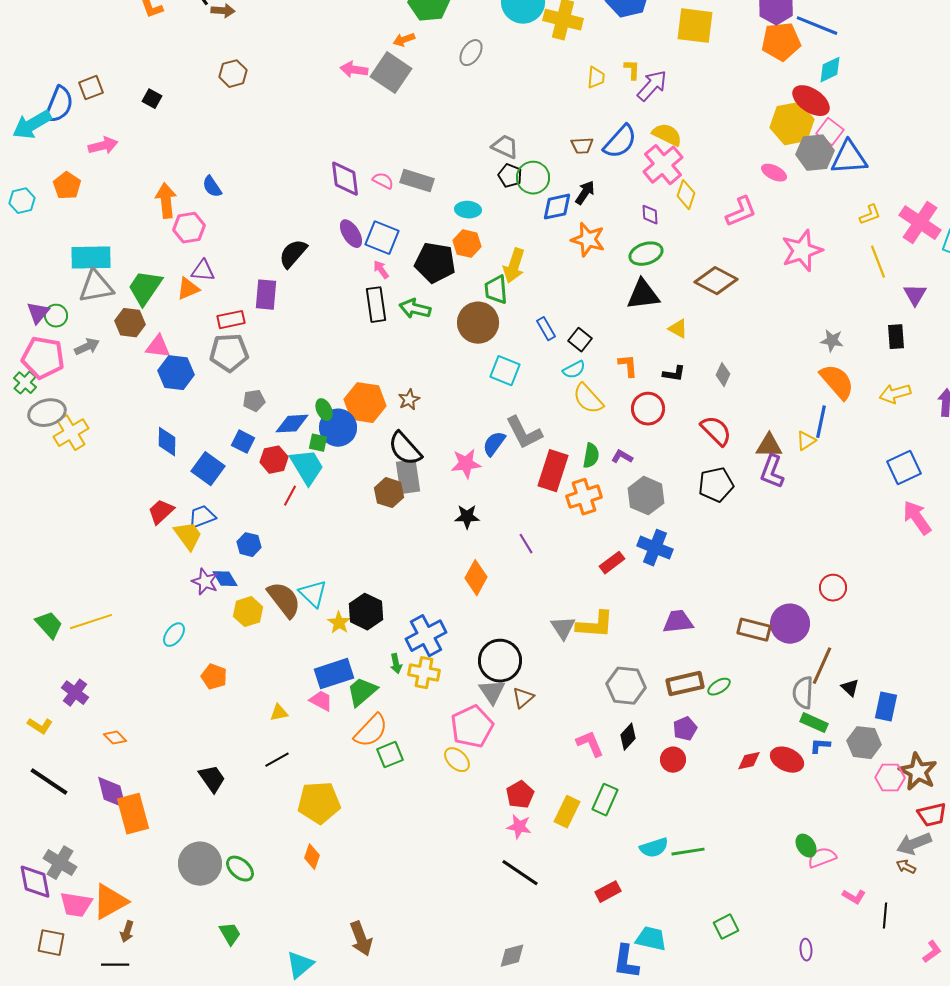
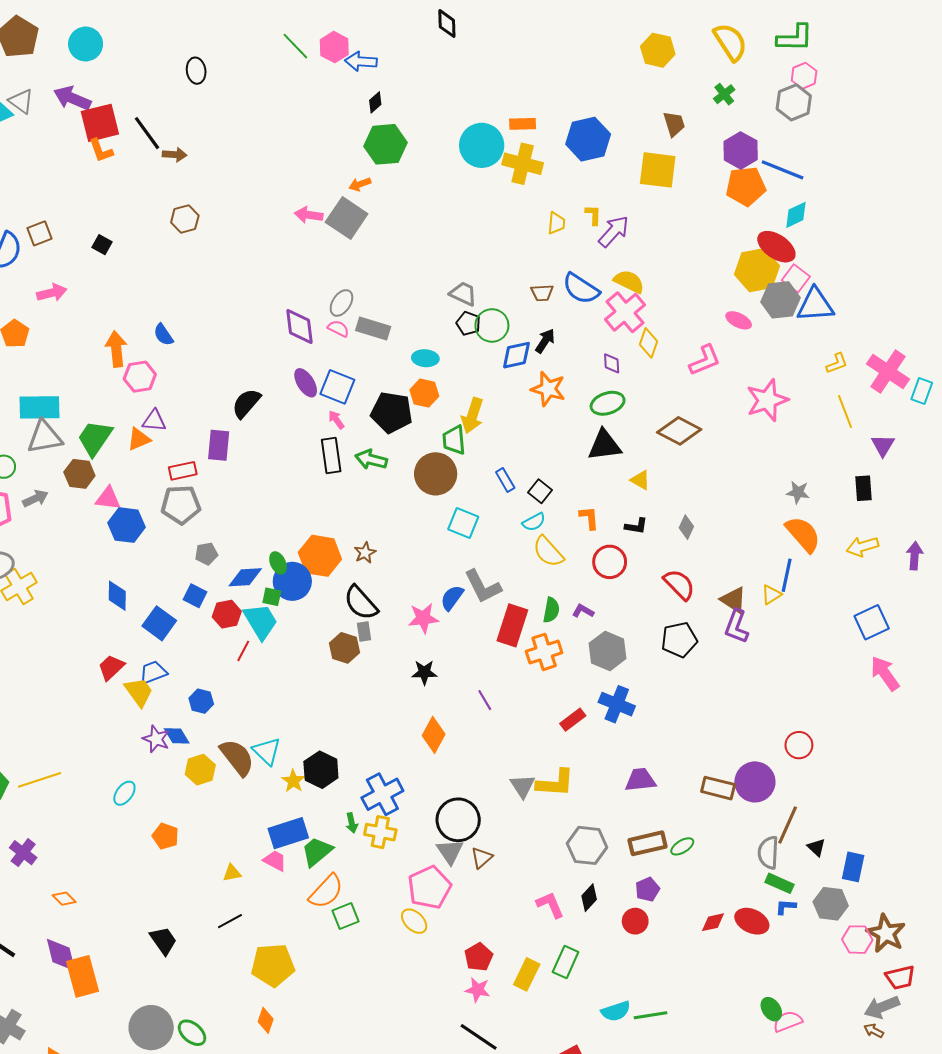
gray ellipse: (471, 53) -> (341, 303), moved
blue semicircle: (620, 142) -> (581, 289), turned 81
brown triangle: (769, 446) -> (733, 600), turned 32
gray rectangle: (408, 477) -> (364, 631), size x0.6

